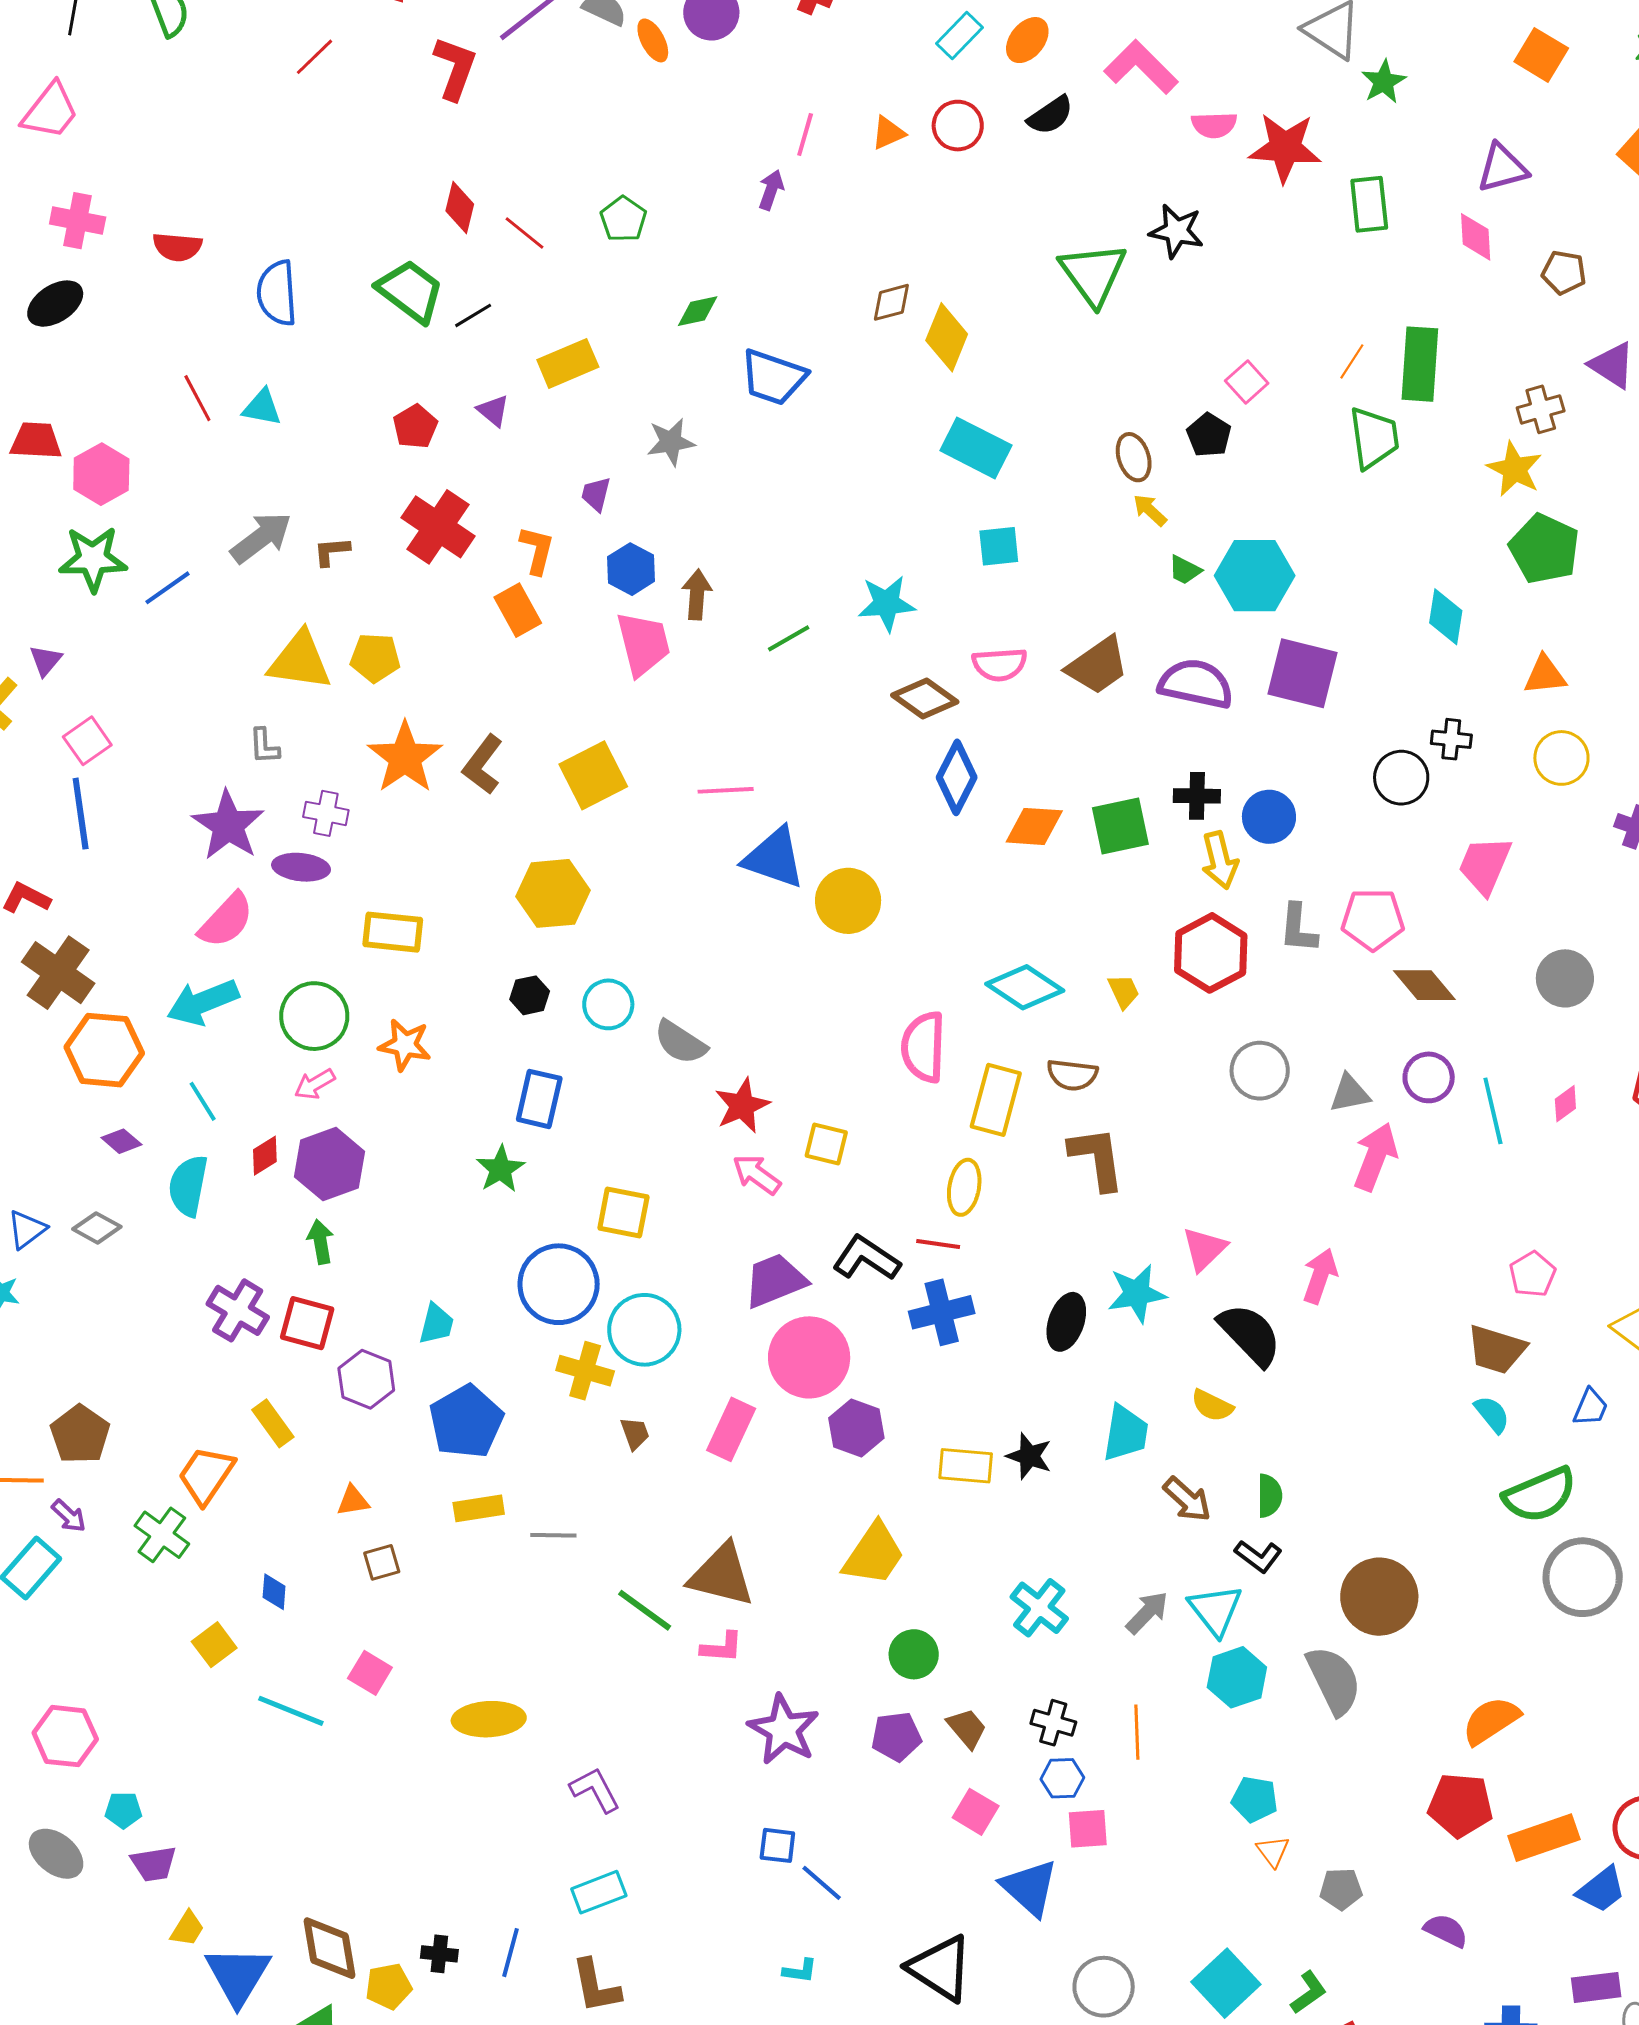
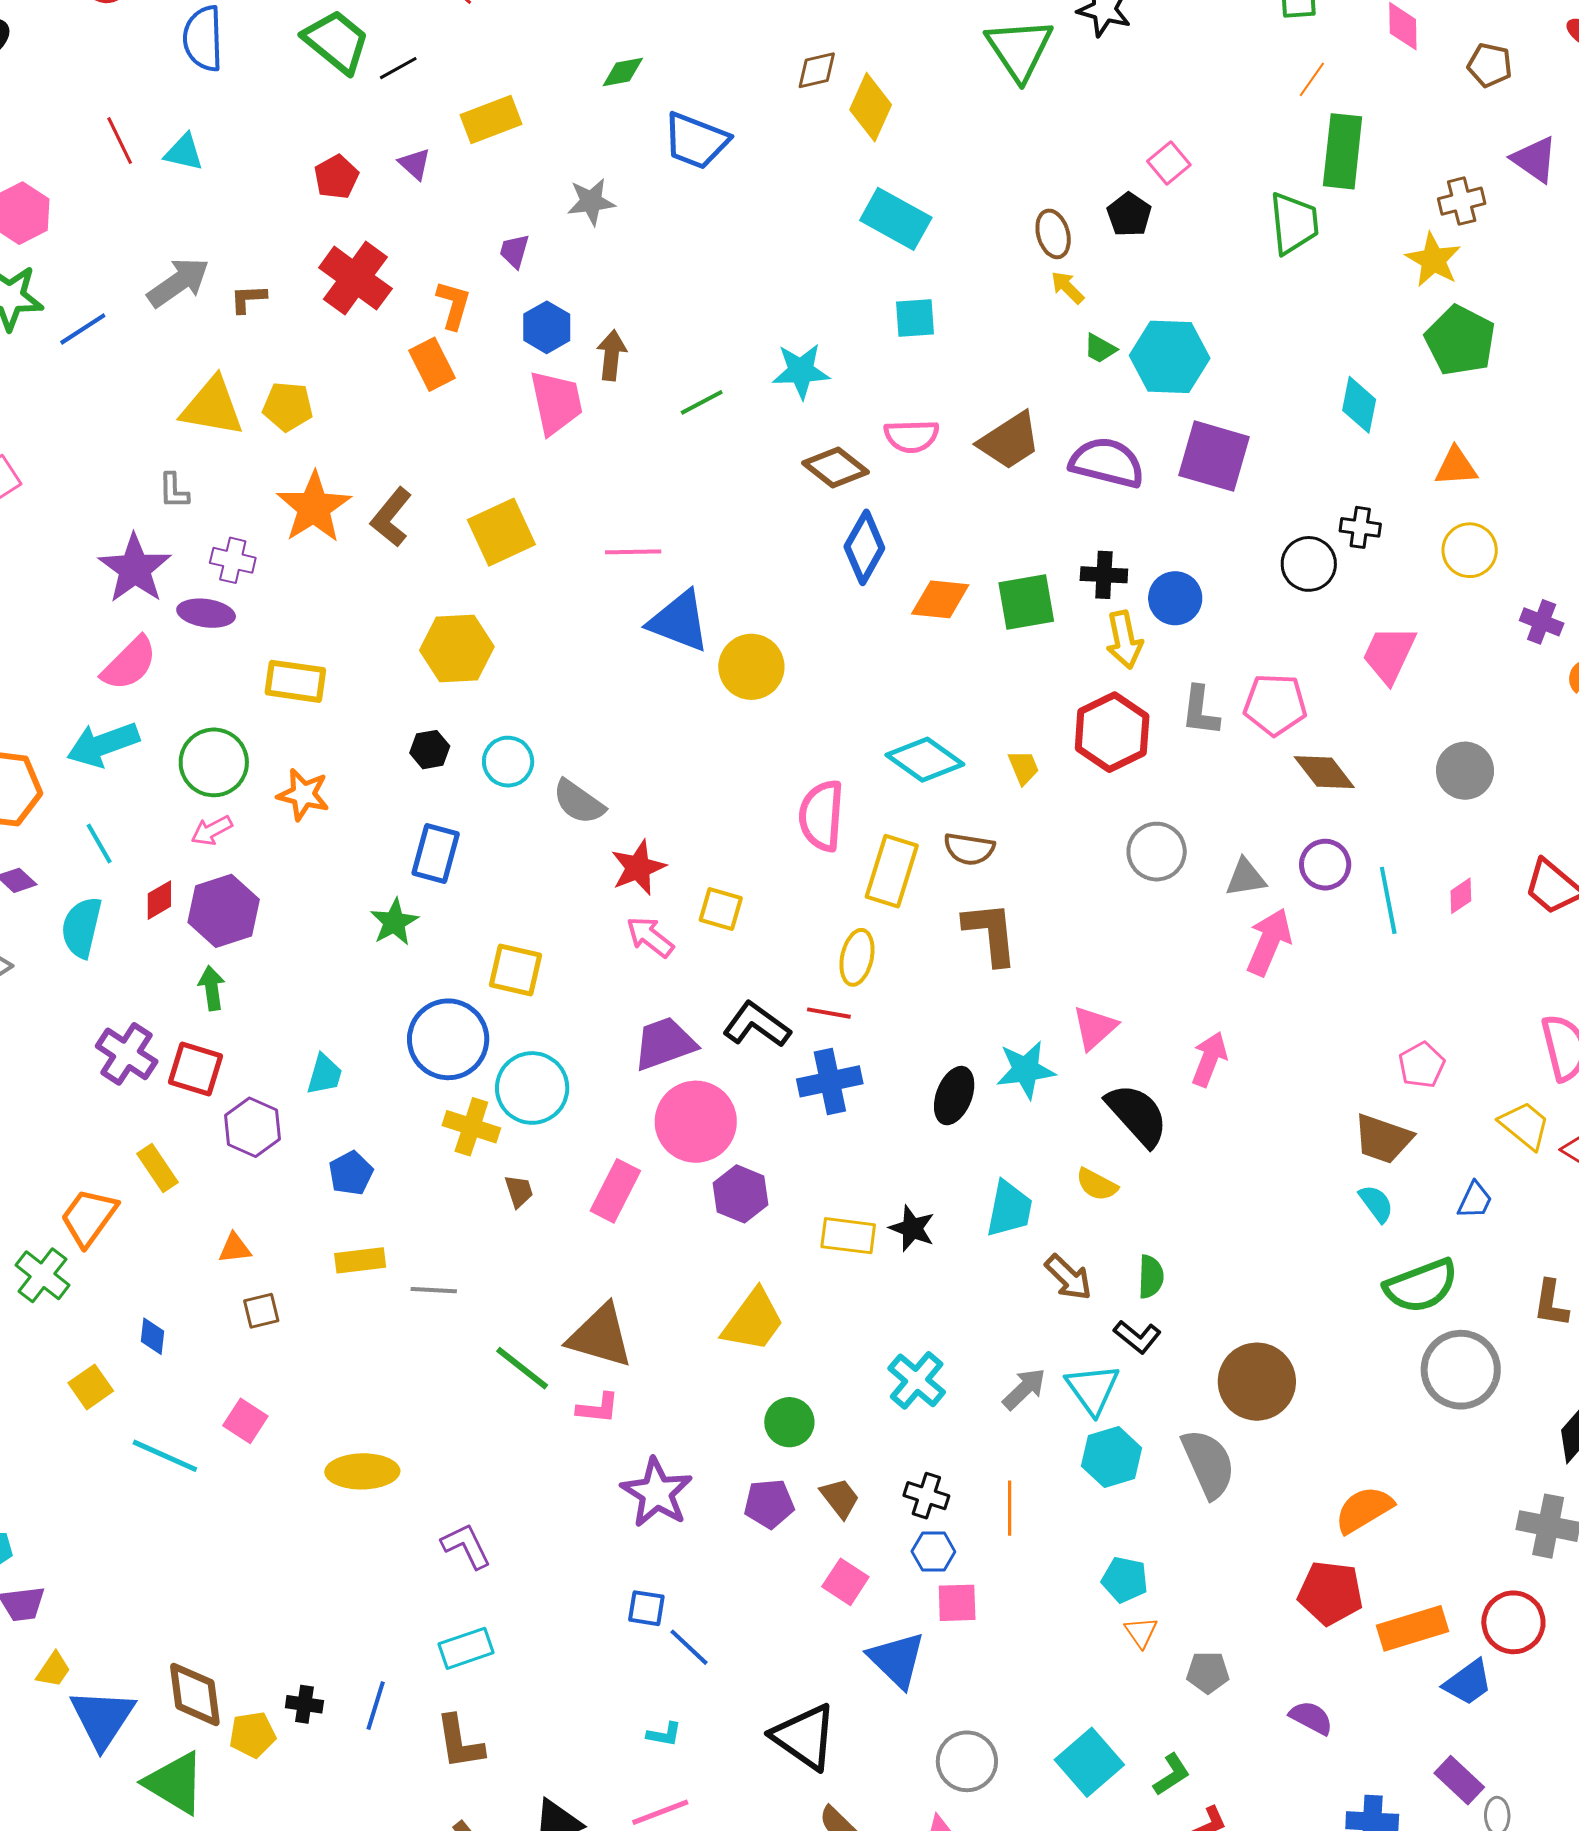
orange line: (1352, 361) -> (1312, 79), moved
blue pentagon: (466, 1422) -> (351, 1173), size x0.6
purple rectangle: (1596, 1987) -> (1459, 1780), turned 48

